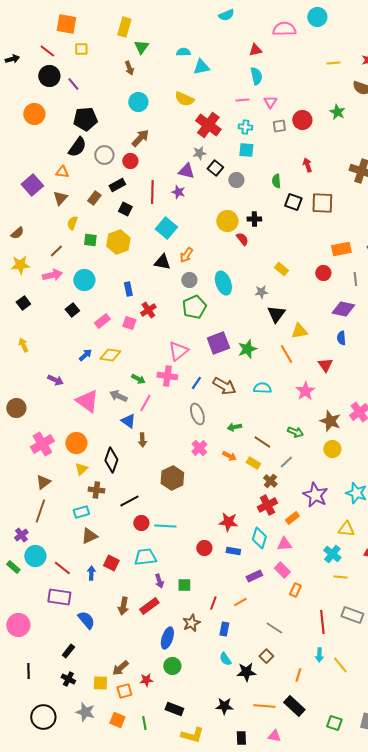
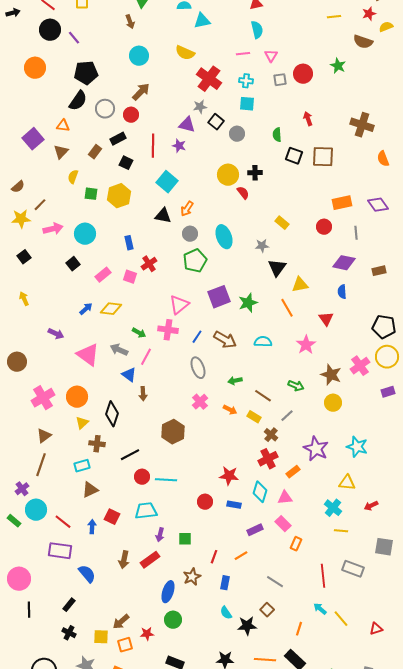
brown line: (56, 251) -> (40, 205), moved
purple arrow: (159, 581) -> (160, 535), turned 32
cyan arrow: (319, 655) -> (320, 609), turned 128
black line: (28, 671) -> (29, 610), moved

